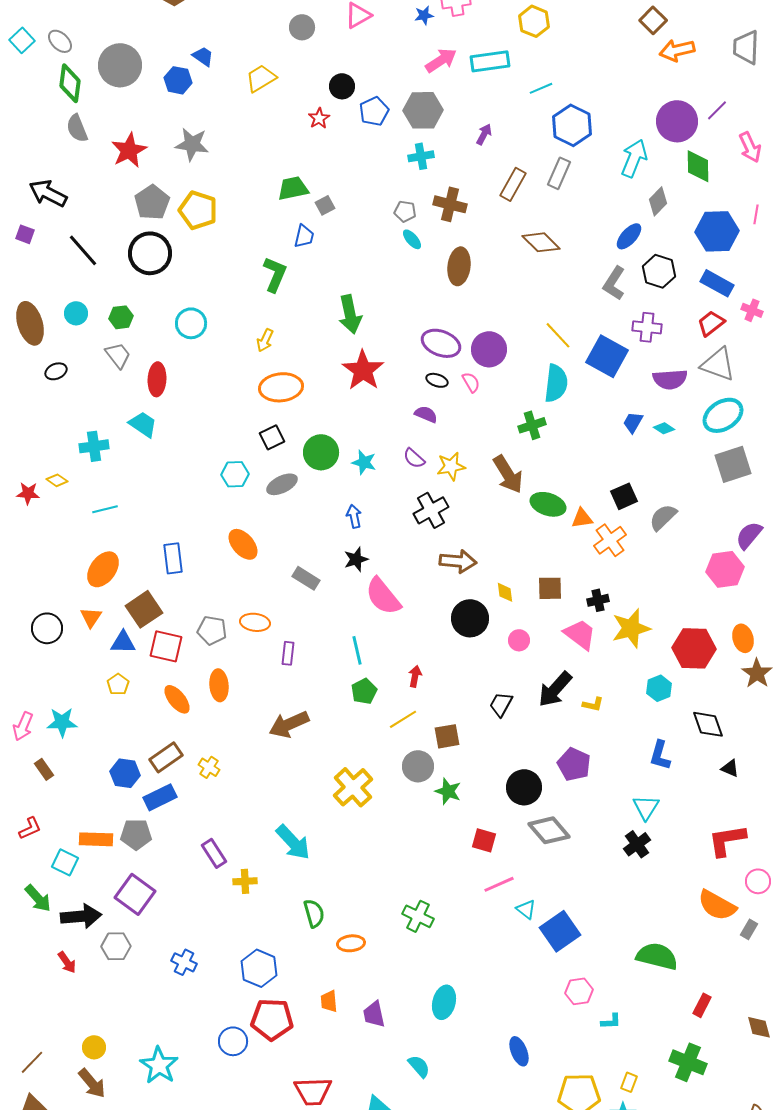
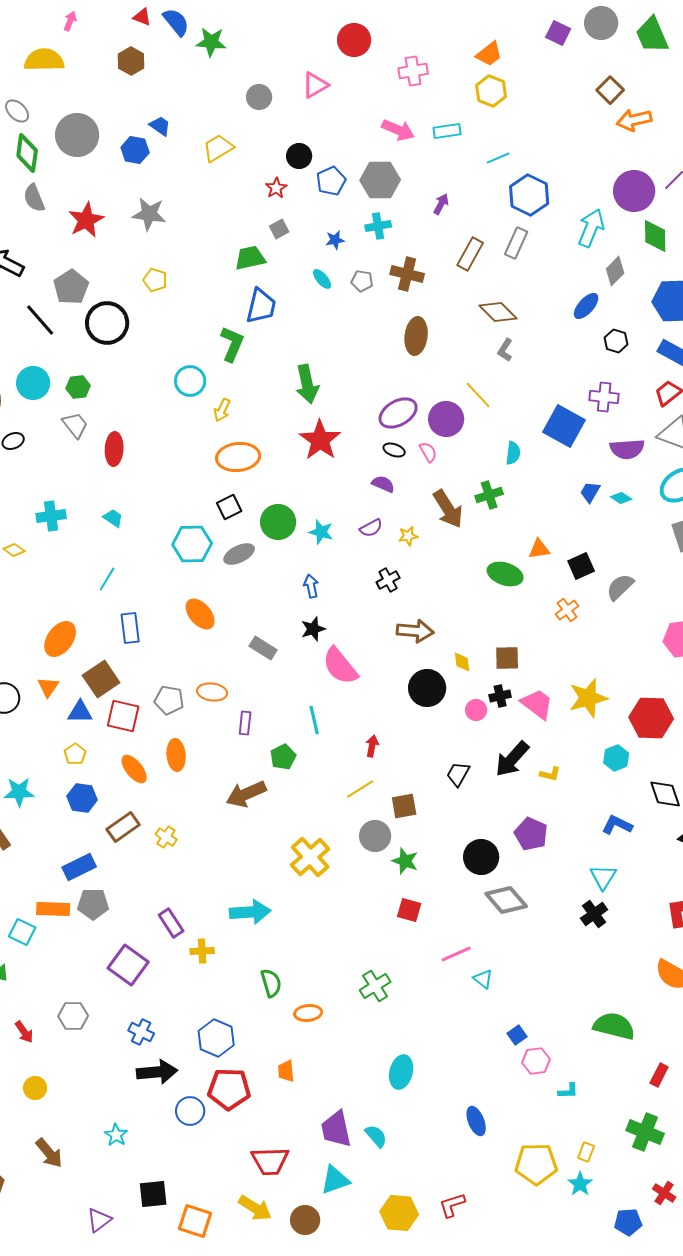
blue star: (424, 15) -> (335, 240), moved
pink arrow: (441, 60) -> (398, 130), turned 56
cyan rectangle: (490, 61) -> (447, 131), size x0.7
gray pentagon: (152, 202) -> (71, 287), moved
gray square: (325, 205) -> (279, 229), moved
yellow pentagon: (198, 210) -> (155, 280), size x0.6
blue trapezoid: (304, 236) -> (261, 306), size x1.5
cyan ellipse: (412, 239) -> (322, 279), moved
black hexagon: (659, 271) -> (616, 341), size x0.7
gray L-shape: (614, 283) -> (505, 350), moved, size x0.7
cyan circle: (76, 313) -> (33, 383), size x1.4
cyan circle: (191, 323) -> (190, 381), moved
yellow line: (558, 335) -> (478, 395), moved
purple ellipse: (441, 343) -> (398, 413), turned -51
cyan semicircle: (556, 383) -> (513, 453), size x0.6
cyan trapezoid: (143, 424) -> (113, 518), moved, size x0.7
purple semicircle: (414, 458) -> (371, 528), turned -70
yellow star: (451, 466) -> (408, 536), size x0.7
cyan hexagon: (235, 474) -> (192, 544), size x1.4
brown arrow: (508, 474) -> (448, 509), moved
cyan line: (105, 509) -> (107, 579), moved, turned -45
black cross: (431, 510) -> (388, 580), size x0.7
orange triangle: (582, 518) -> (539, 549), moved
orange cross: (610, 540) -> (567, 610), size x0.7
black cross: (598, 600) -> (500, 696), moved
green pentagon: (364, 691) -> (283, 757), moved
blue L-shape: (660, 755) -> (617, 825), turned 100
blue hexagon: (125, 773) -> (82, 798), moved
blue rectangle: (160, 797) -> (79, 867), moved
red square: (484, 840) -> (409, 910), moved
cyan arrow: (293, 842) -> (250, 912), turned -51
purple square: (135, 894) -> (128, 965), moved
black arrow: (81, 916) -> (157, 1072), moved
green cross: (418, 916) -> (375, 986), turned 32
blue square: (560, 931) -> (517, 1035), moved, size x0.5
purple trapezoid: (374, 1014) -> (336, 1129), moved, size x1.4
yellow circle: (94, 1047) -> (35, 1088), moved
cyan star: (159, 1065) -> (116, 1135), size x0.6

